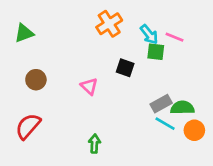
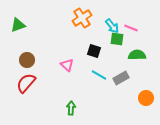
green semicircle: (182, 108) -> (137, 55), moved
cyan line: (165, 124) -> (99, 75), moved
red semicircle: (28, 126) -> (26, 83), moved

